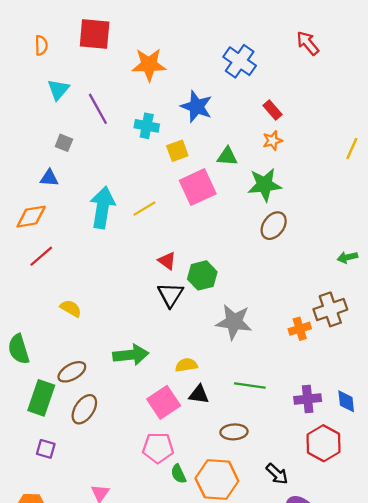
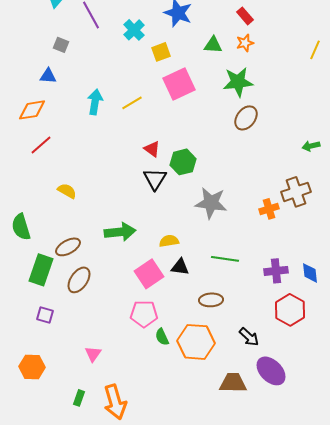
cyan cross: (147, 126) -> (134, 30), turned 35
green triangle: (227, 156) -> (213, 45), moved
cyan arrow: (102, 207) -> (95, 102), size x0.7

